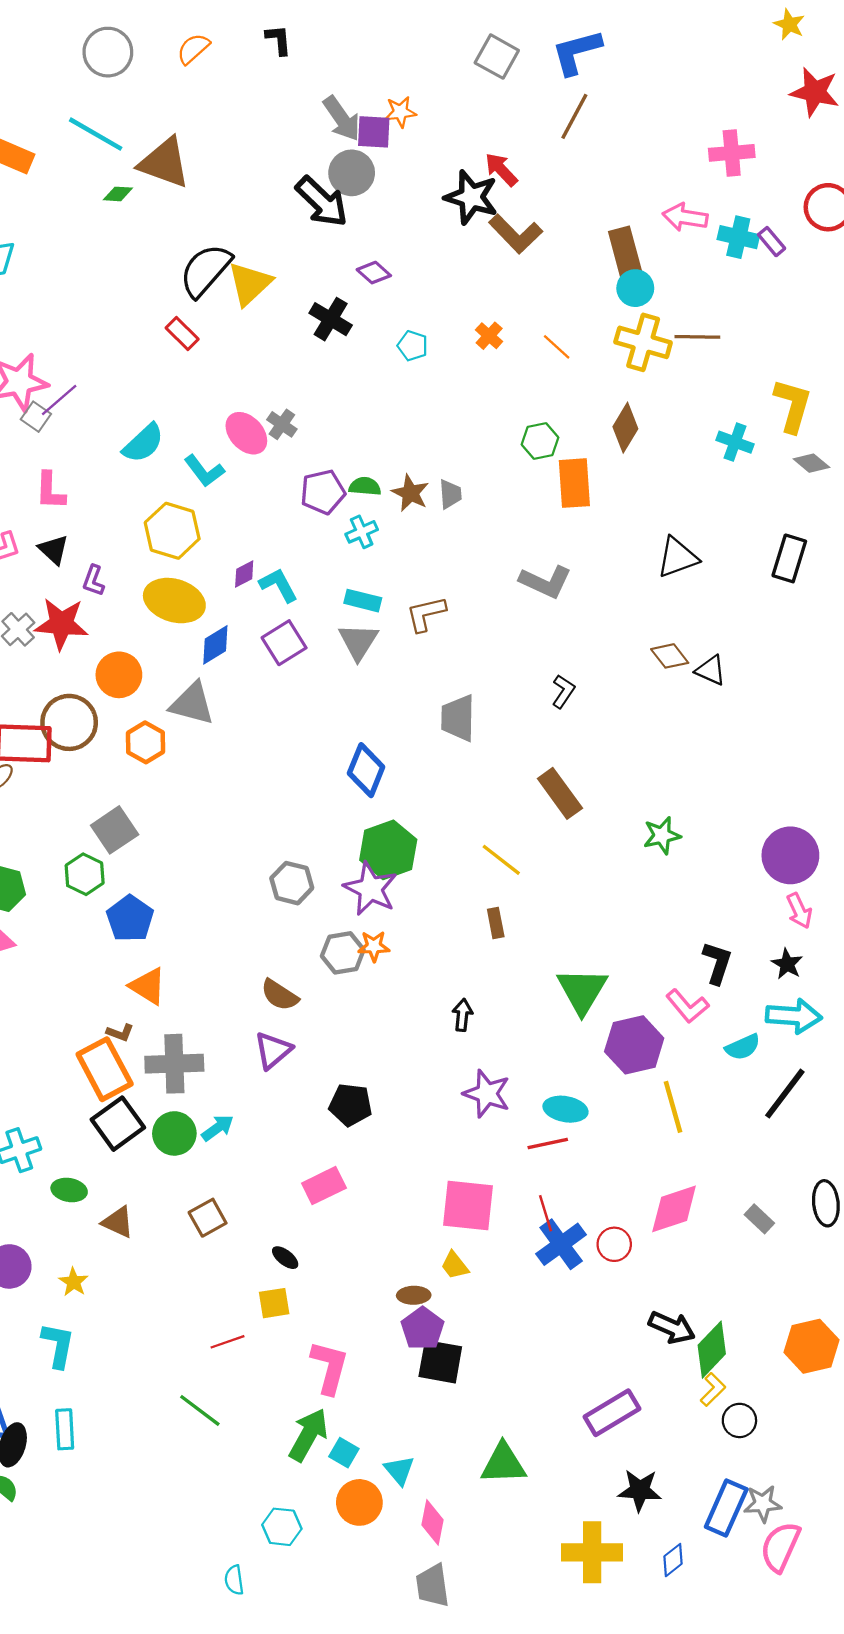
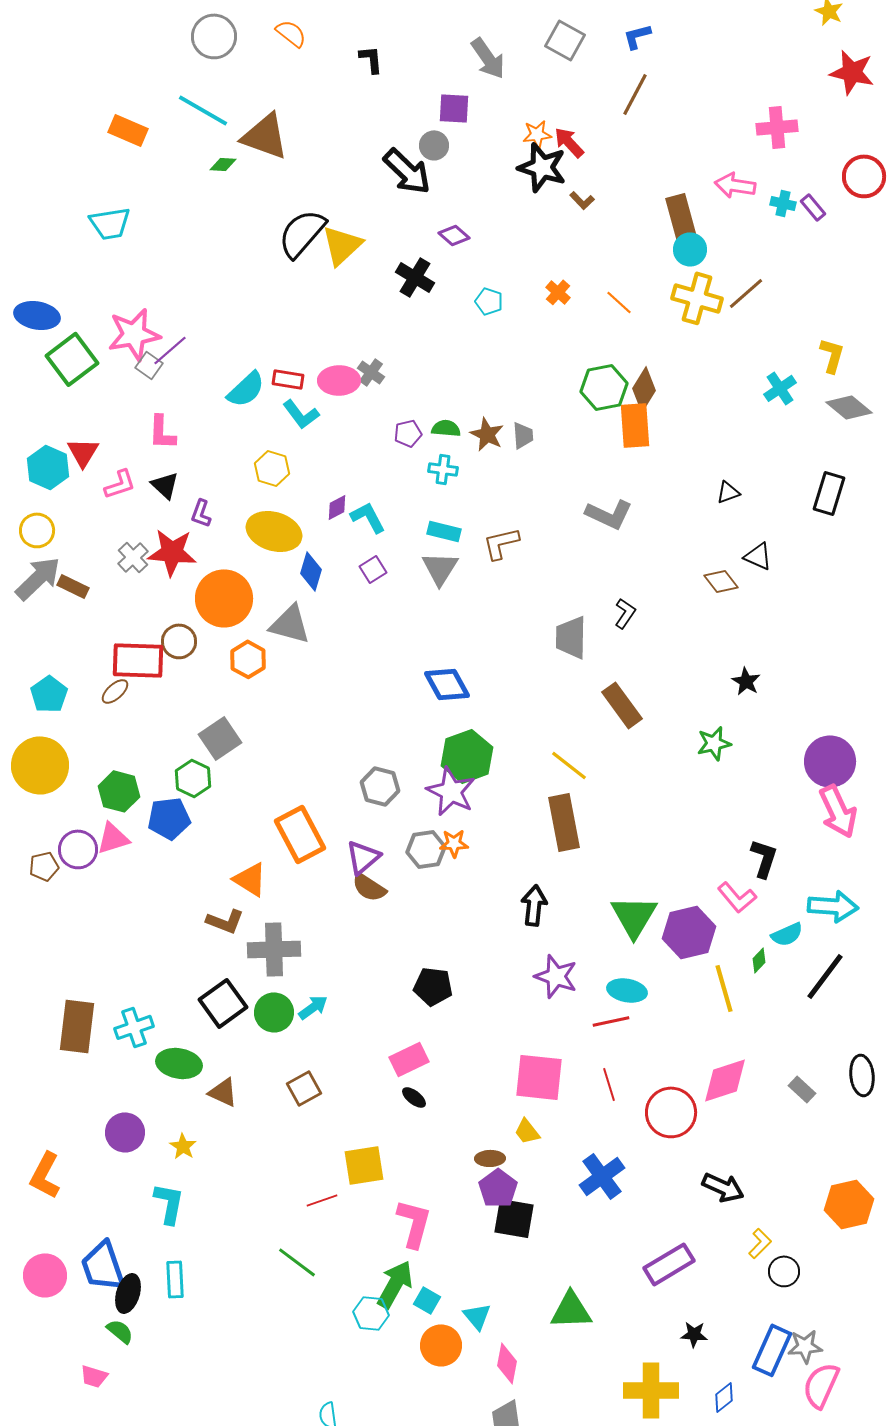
black L-shape: (279, 40) -> (371, 59), moved
orange semicircle: (193, 49) -> (291, 33), turned 80
blue L-shape: (577, 52) -> (637, 36), size x0.6
orange star: (400, 112) -> (537, 134), moved
gray arrow: (342, 119) -> (488, 58), moved
gray circle: (352, 173) -> (434, 145), size x0.7
brown L-shape: (516, 234) -> (582, 200), size x0.5
cyan cross: (738, 237) -> (783, 203), size x0.7
red rectangle: (182, 334) -> (288, 379), moved, turned -36
brown line: (697, 337) -> (746, 293), turned -42
yellow L-shape: (793, 406) -> (832, 355), size x0.7
brown diamond: (625, 428) -> (644, 389), moved
pink ellipse: (246, 433) -> (339, 380), turned -48
green hexagon: (540, 441) -> (604, 387), size x1.4
cyan cross: (735, 442) -> (780, 388), turned 36
gray diamond: (811, 463) -> (849, 407), size x1.4
purple pentagon: (323, 492) -> (408, 433), size x0.7
yellow hexagon: (172, 531) -> (272, 468), size x0.7
cyan cross: (362, 532) -> (443, 469), turned 32
black triangle: (677, 557) -> (728, 492), size x0.6
purple square: (284, 643) -> (373, 569), size x0.7
blue diamond: (215, 645) -> (311, 571), turned -42
black triangle: (711, 670) -> (758, 556), moved
orange circle: (119, 675) -> (224, 598), size x1.4
gray trapezoid: (458, 718) -> (571, 637), moved
brown circle: (69, 722) -> (179, 641), size x0.7
blue diamond: (366, 770) -> (447, 684), turned -51
pink arrow: (799, 911) -> (838, 811), size x1.6
blue pentagon: (130, 919) -> (169, 818), moved, turned 30
brown rectangle: (496, 923) -> (564, 822), size x2.0
black star: (787, 964) -> (746, 681), moved
green triangle: (582, 991) -> (634, 916), moved
black arrow: (462, 1015) -> (534, 905), size x1.4
brown L-shape: (120, 1033) -> (225, 921), size x1.5
purple triangle: (273, 1050) -> (363, 857), moved
orange rectangle: (105, 1069) -> (300, 834), moved
green ellipse: (69, 1190) -> (179, 1063), size x1.4
blue cross: (561, 1244) -> (602, 1176), moved
red circle: (614, 1244) -> (671, 1112), size x1.6
black ellipse: (285, 1258) -> (414, 1097), moved
yellow square: (274, 1303) -> (364, 1165), size x1.4
green diamond: (712, 1350) -> (759, 960), moved, size x0.5
black star: (640, 1490) -> (694, 1334), size x0.7
cyan hexagon: (282, 1527) -> (371, 1313), moved

